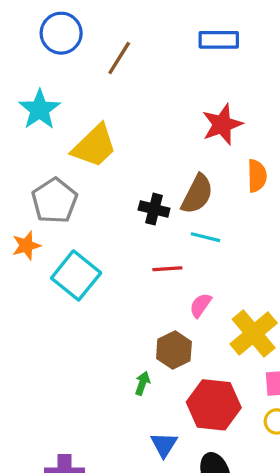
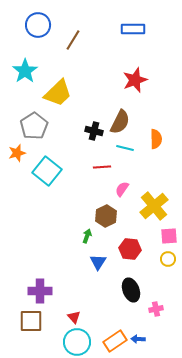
orange semicircle: (257, 176) -> (156, 139), moved
red hexagon: (214, 405) -> (130, 249), size x0.7
blue triangle: (164, 445) -> (98, 262), moved

